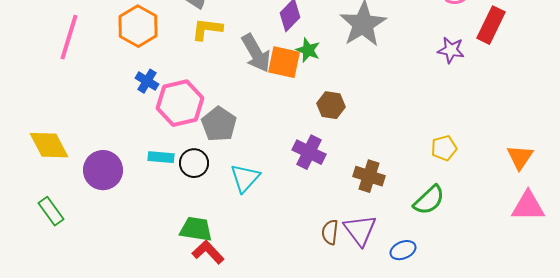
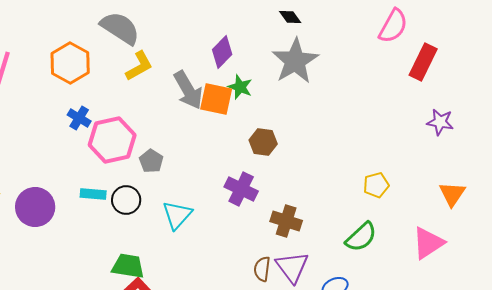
yellow L-shape: (207, 29) -> (139, 66), turned 144
purple star: (451, 50) -> (440, 122), moved
gray pentagon: (219, 124) -> (151, 161), size x0.7
brown cross: (369, 176) -> (286, 221), moved
pink triangle: (528, 206) -> (428, 243), moved, turned -33

